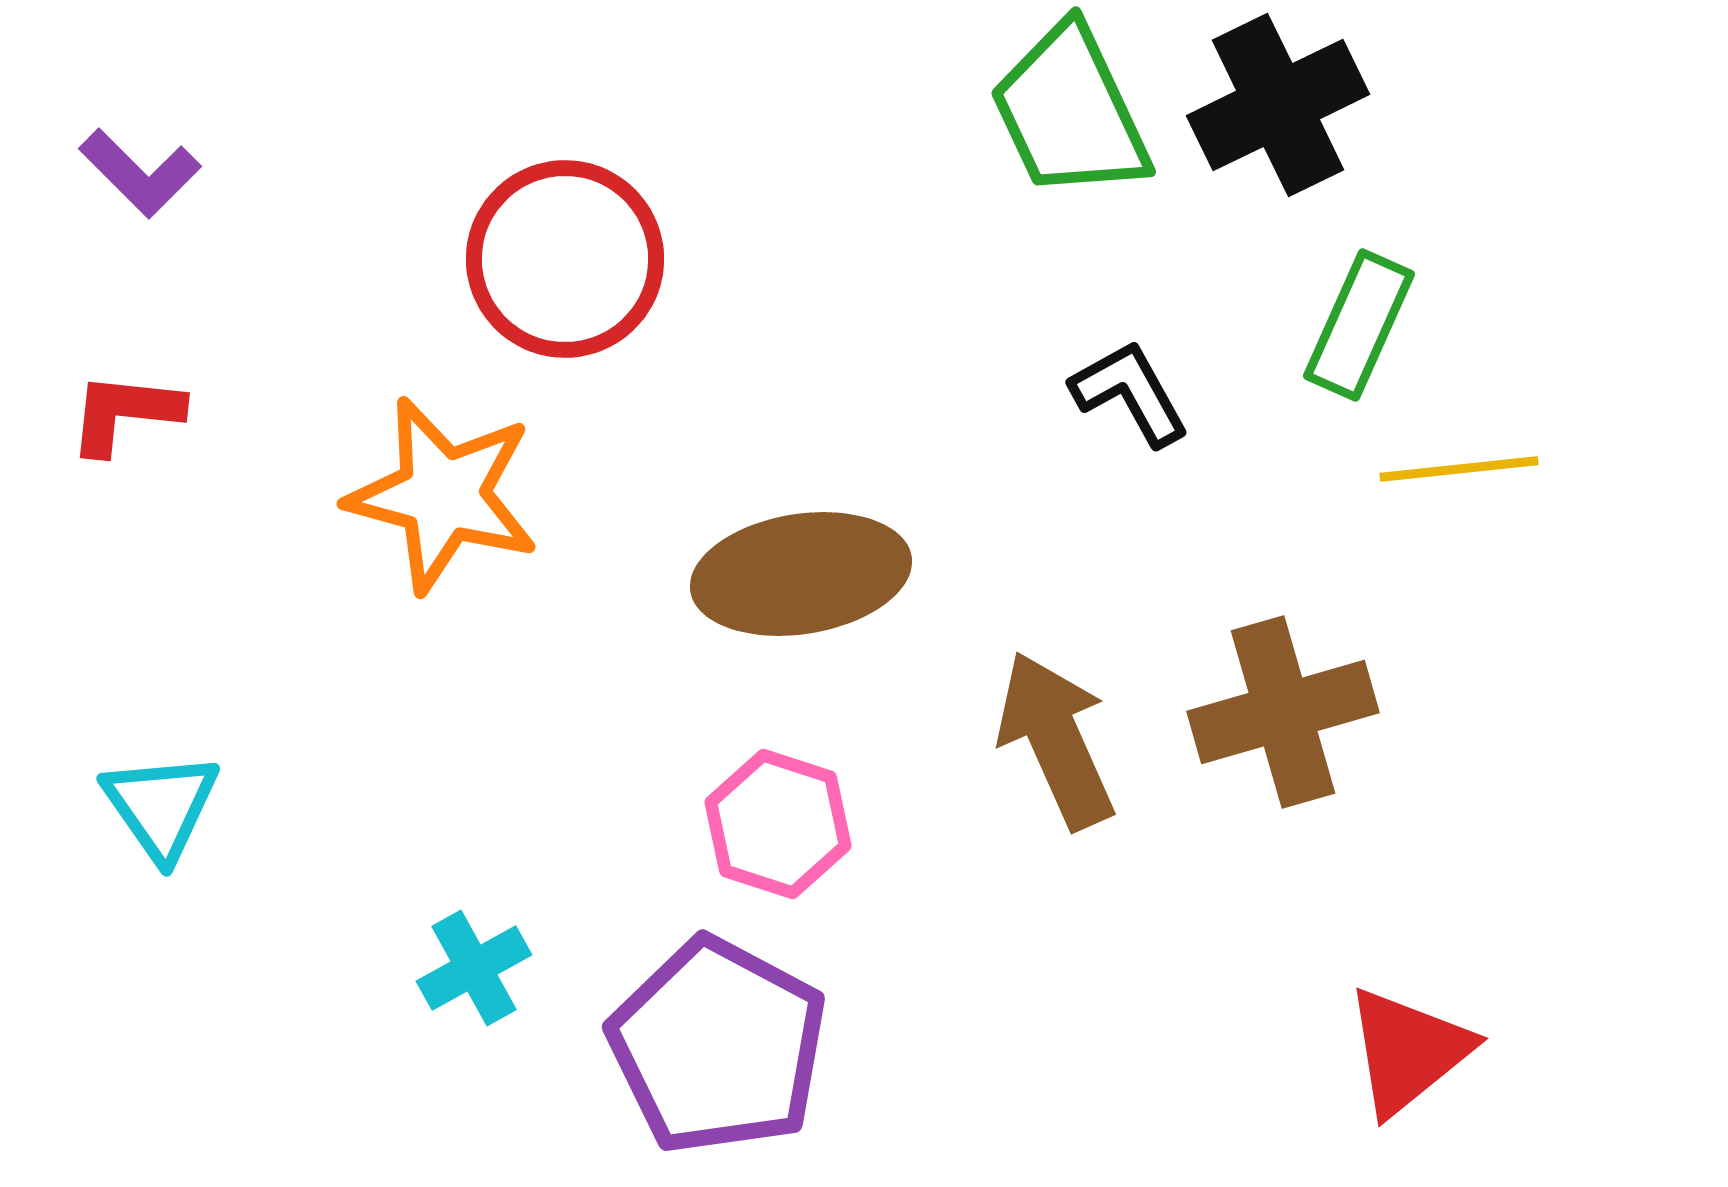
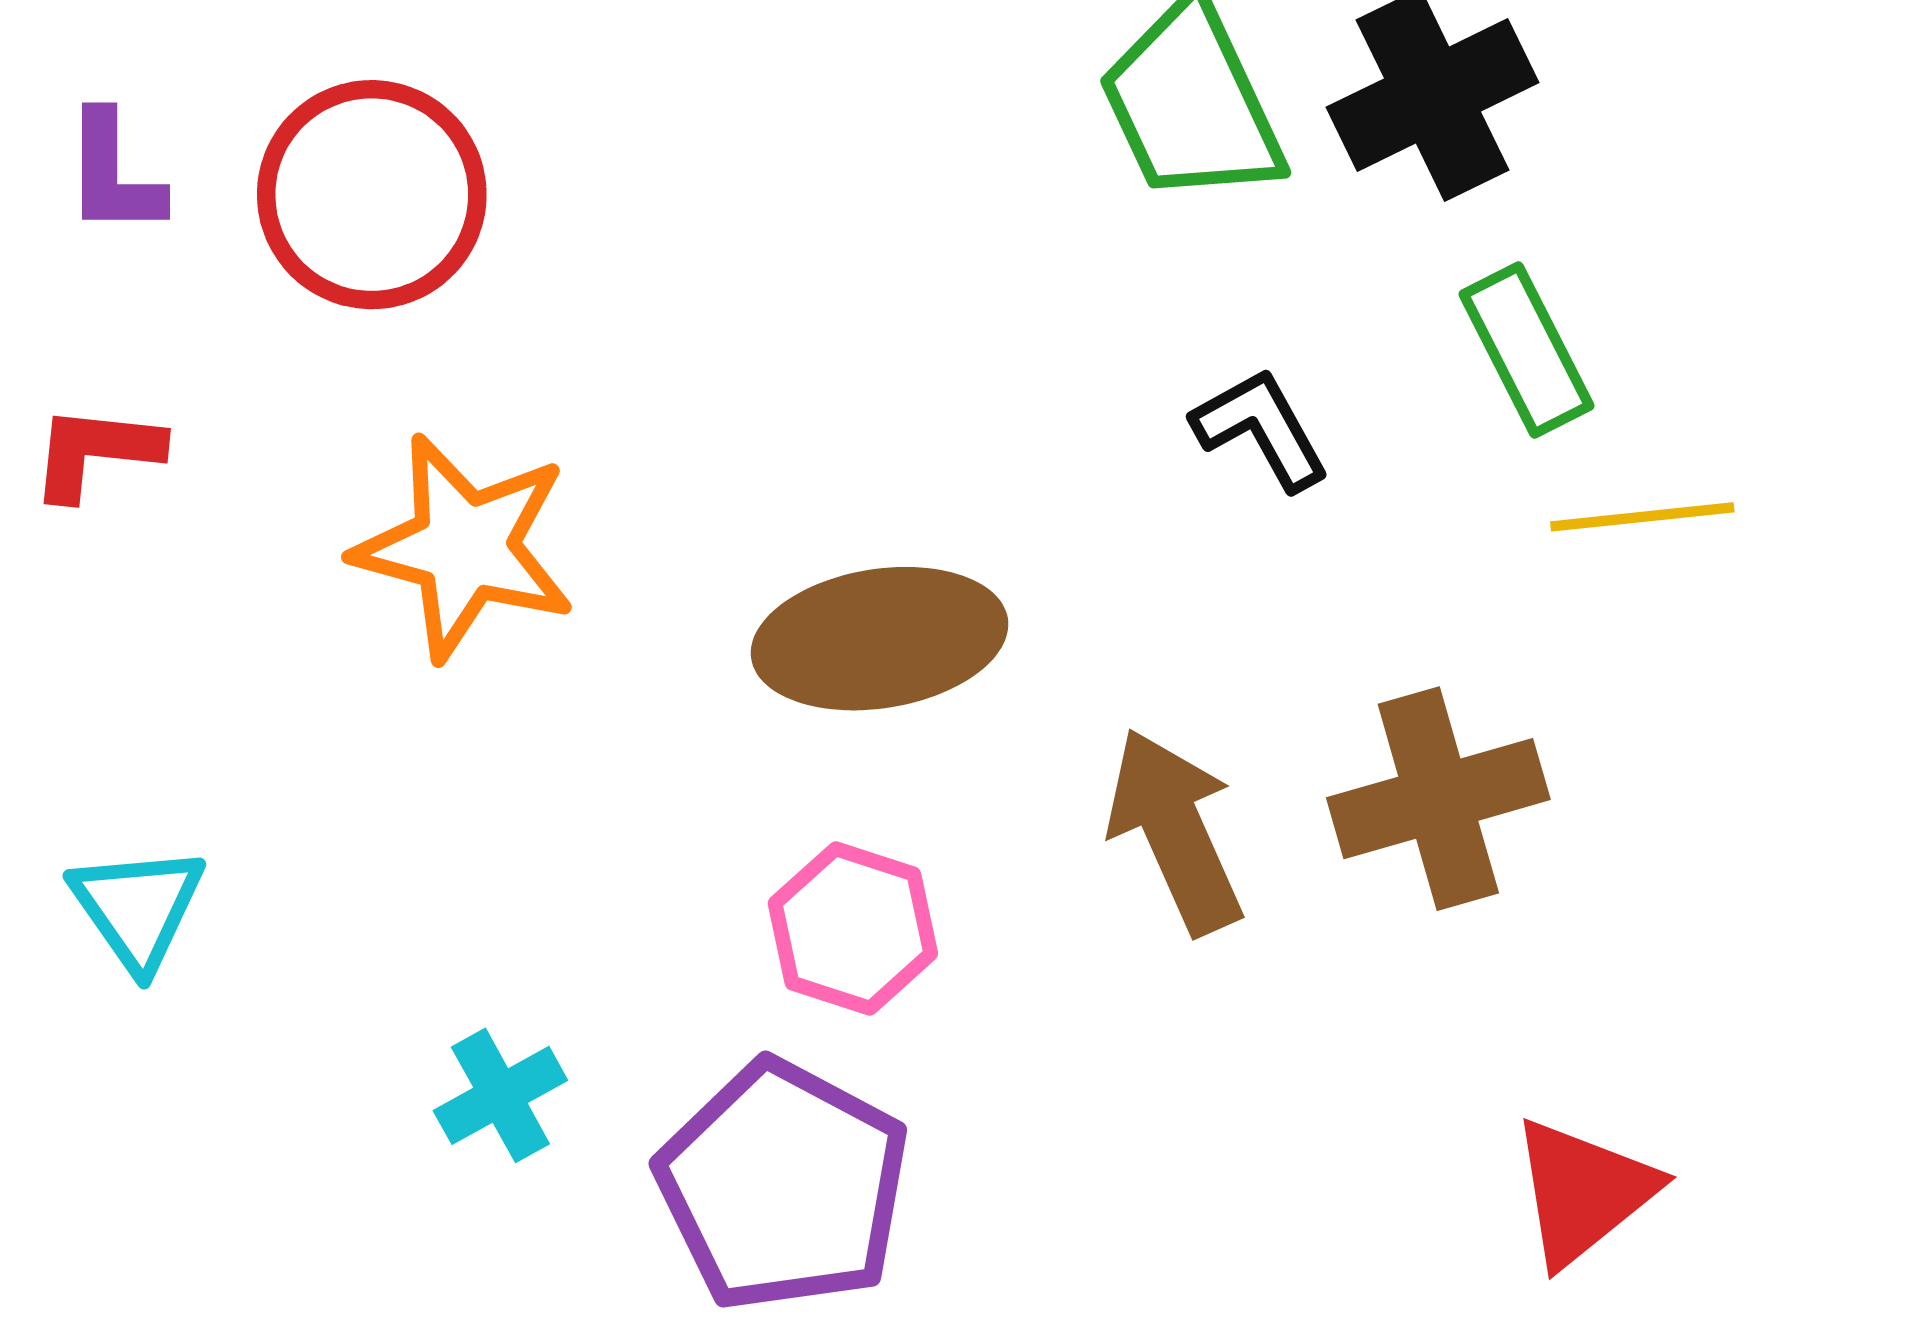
purple L-shape: (140, 173) -> (113, 174), turned 45
red circle: (565, 259) -> (372, 195), moved
green rectangle: (1359, 325) -> (1526, 350), turned -51

